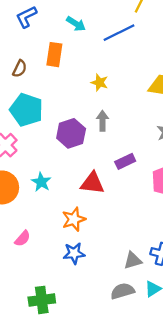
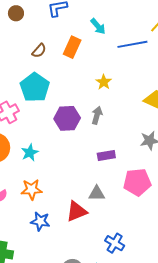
red triangle: (92, 183) -> (76, 211), moved, turned -45
orange star: (74, 219) -> (32, 189), moved
gray triangle: (133, 260) -> (97, 193), moved

